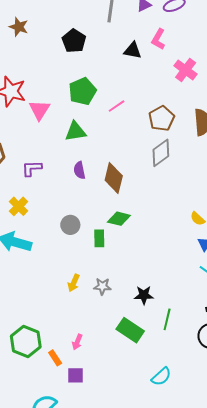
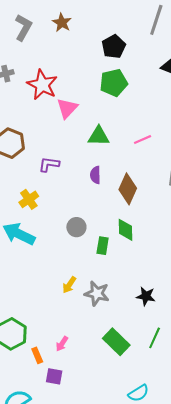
green pentagon: (82, 91) -> (114, 83), moved
pink line: (117, 106) -> (143, 139), moved
green diamond: (119, 219) -> (126, 230), turned 65
gray star: (102, 286) -> (97, 293), size x1.4
black star: (144, 295) -> (146, 296), moved

